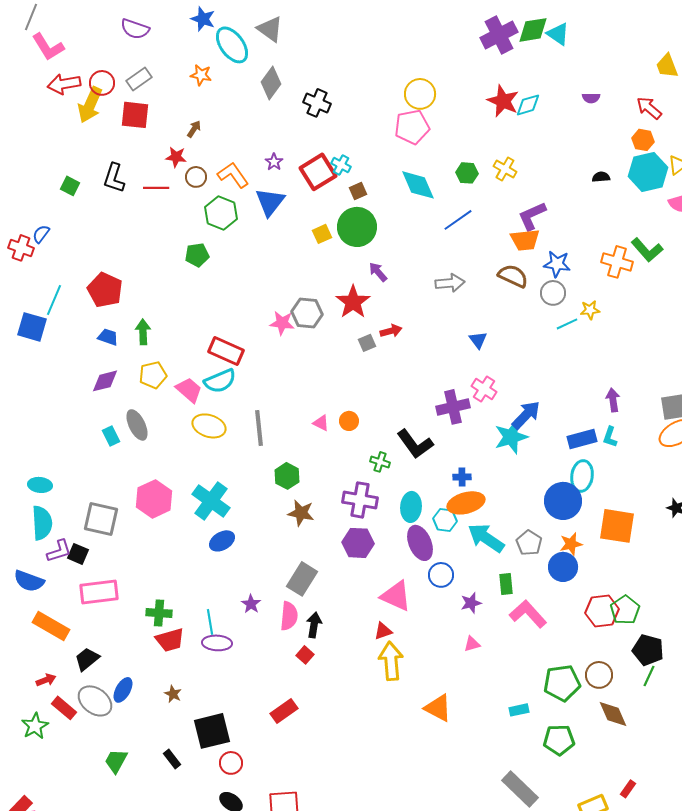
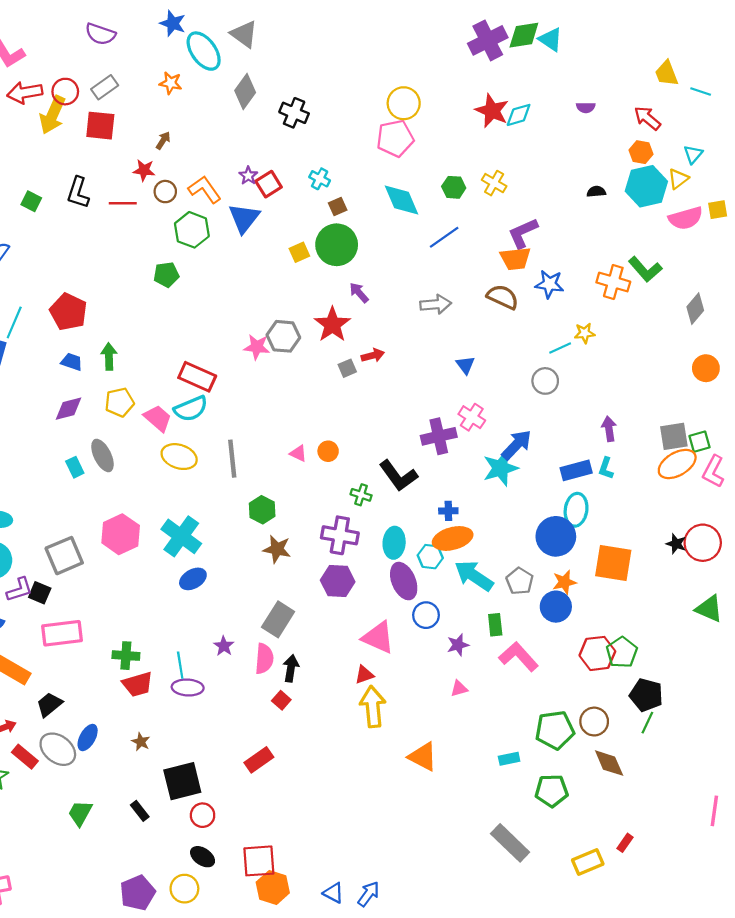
red square: (318, 172) -> (269, 184), moved, size x0.7
gray circle: (553, 293) -> (545, 381), moved
gray square: (101, 519) -> (64, 556), turned -36

